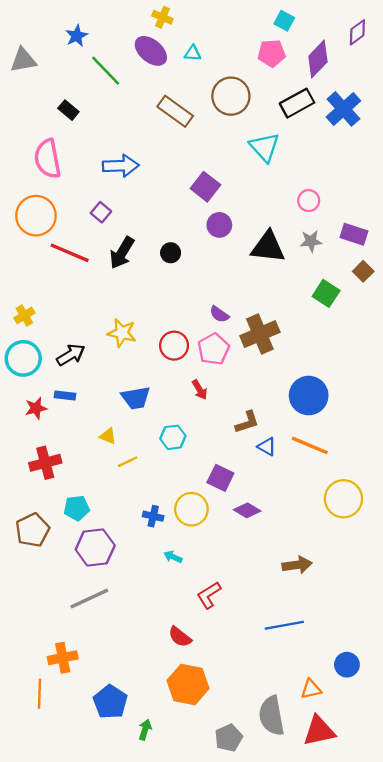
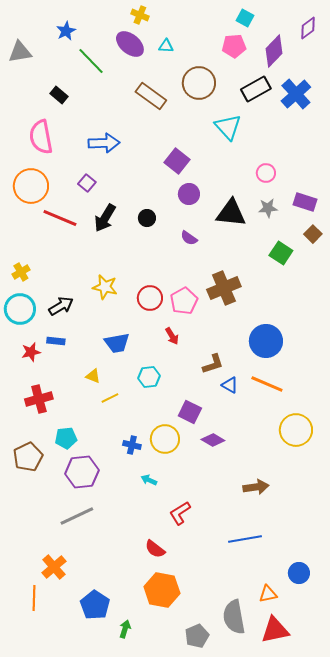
purple semicircle: (219, 314) -> (189, 238), moved
orange cross: (63, 658) -> (54, 567), turned -30

